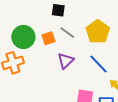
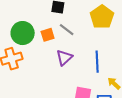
yellow pentagon: (98, 32) -> (102, 17), moved
blue line: (98, 64) -> (97, 62), turned 40

